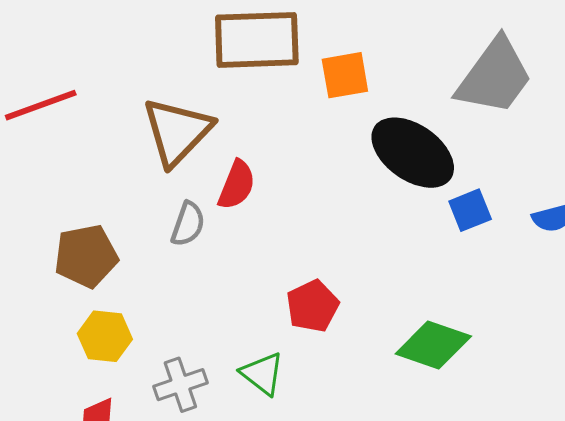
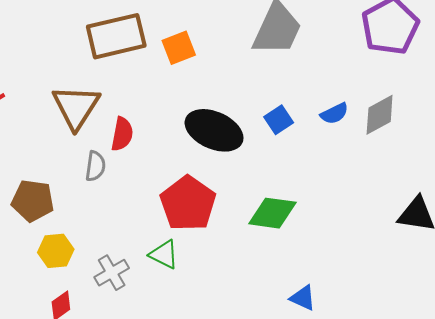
black ellipse: (413, 153) -> (214, 130), moved
brown pentagon: (86, 256) -> (33, 201), turned 30
red pentagon: (313, 306) -> (188, 203), size x1.6

